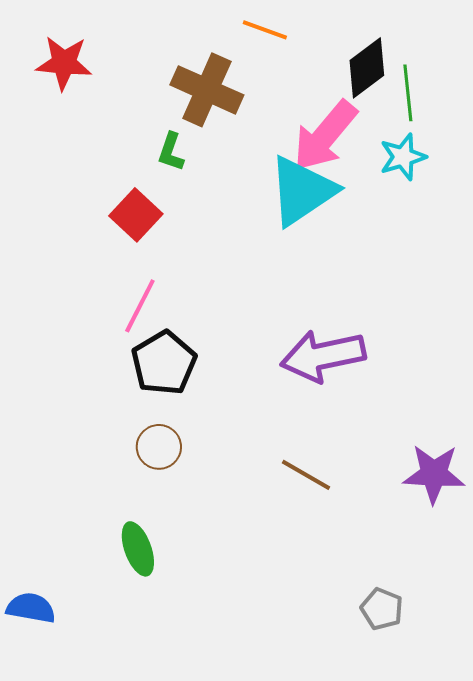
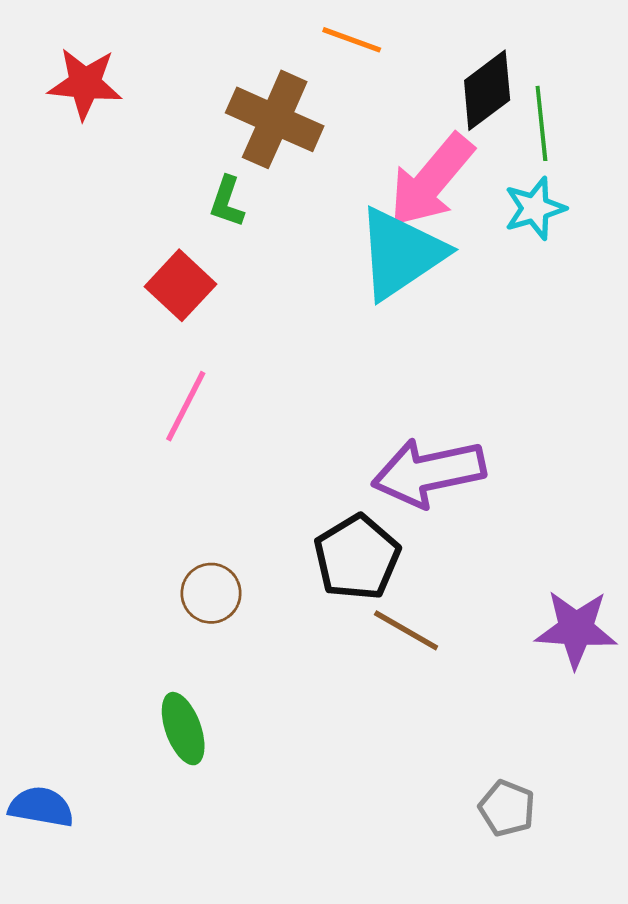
black pentagon: (164, 363) -> (357, 557), moved

